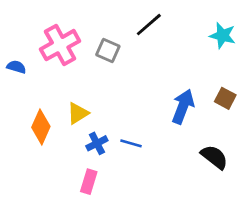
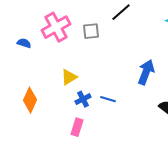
gray square: (108, 51) -> (91, 31), turned -30
orange diamond: (41, 127) -> (30, 100), moved

